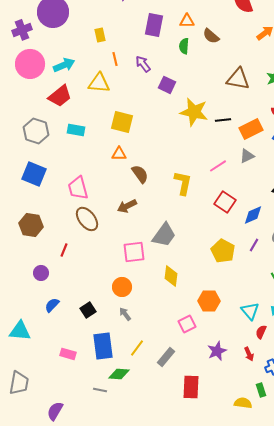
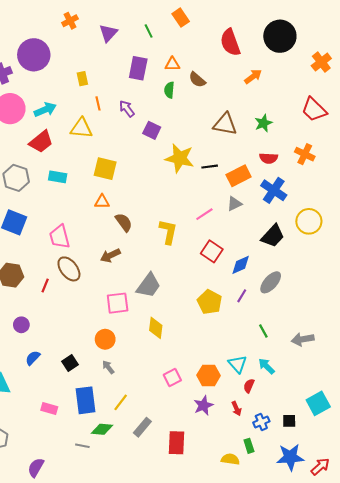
red line: (64, 250) -> (45, 285), moved
orange hexagon: (209, 301) -> (209, 375), moved
gray rectangle: (166, 357) -> (142, 427), moved

